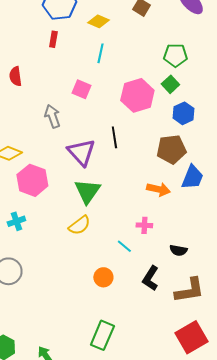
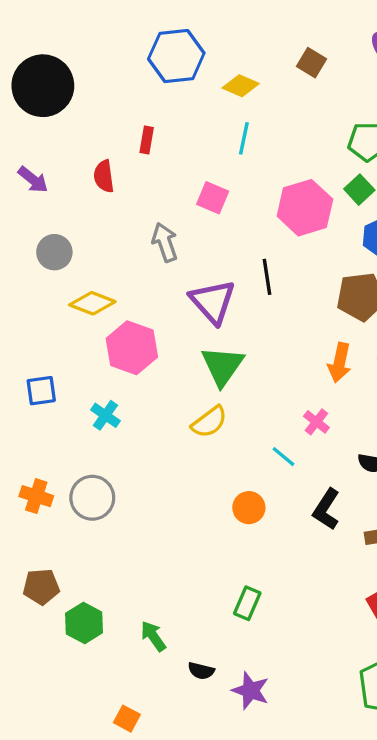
red rectangle: (53, 39) -> (147, 140), moved
orange arrow: (158, 189) -> (340, 363), turned 90
cyan cross: (16, 221) -> (105, 415), turned -36
pink cross: (144, 225) -> (316, 422), turned 35
green rectangle: (102, 335) -> (247, 603), size x0.7

